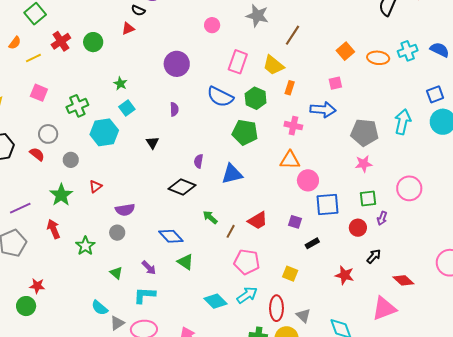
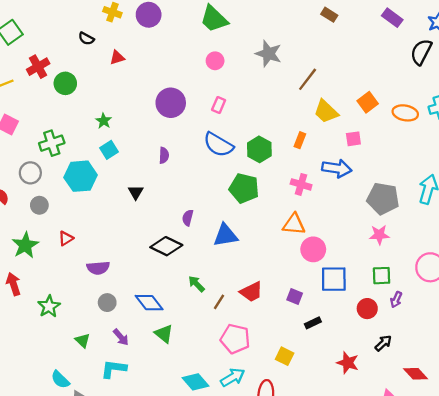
black semicircle: (138, 10) -> (86, 39), moved
green circle: (93, 42) -> (65, 83), moved
pink rectangle: (238, 62) -> (219, 105), moved, size x0.6
yellow trapezoid: (273, 65) -> (326, 112), moved
gray circle: (48, 134) -> (30, 173), moved
gray circle: (117, 233) -> (107, 303), moved

